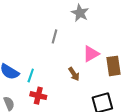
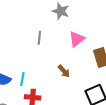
pink triangle: (91, 54) -> (77, 39), moved

